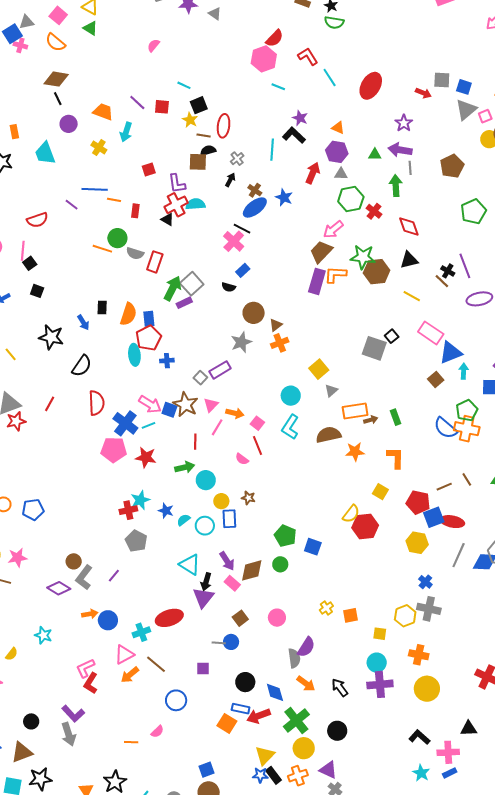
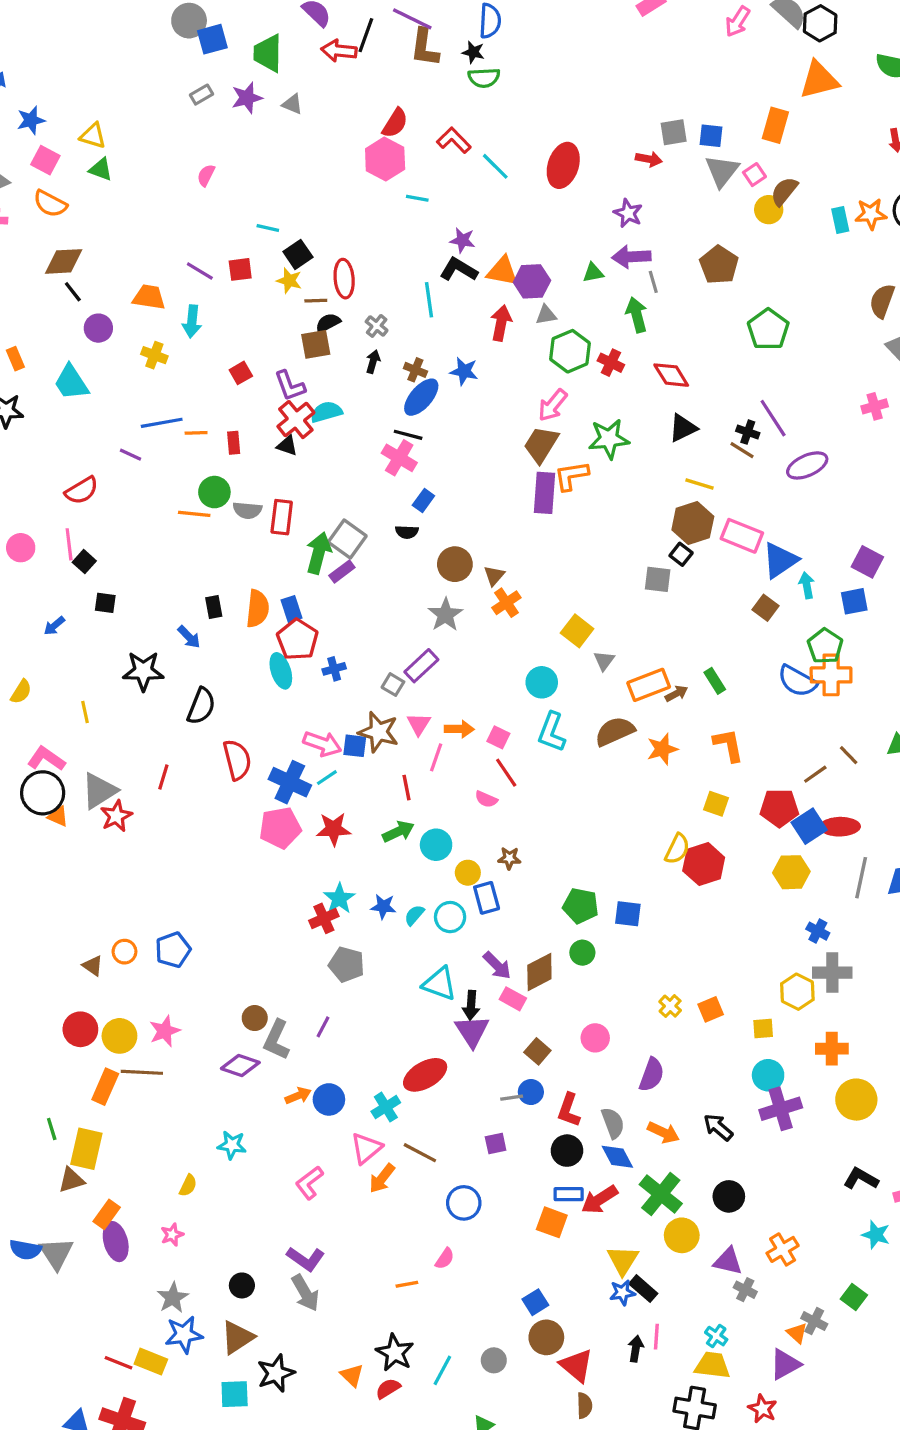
orange triangle: (338, 128) -> (502, 271), moved, size x1.5
brown hexagon: (377, 272) -> (693, 523), moved
gray square: (374, 348) -> (658, 579), size x0.7
yellow line: (11, 354) -> (85, 712), turned 40
gray semicircle: (294, 658) -> (613, 1123), moved
red L-shape: (91, 683) -> (569, 1110), moved
orange cross: (298, 776) -> (783, 1249), moved

